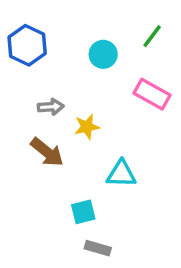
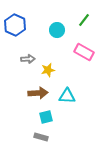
brown arrow: (47, 152) -> (38, 93), moved, turned -42
gray rectangle: (98, 248) -> (41, 137), moved

